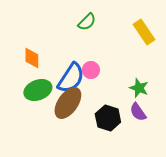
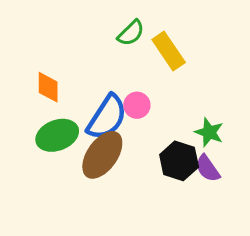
yellow rectangle: (144, 32) -> (169, 51), moved
black hexagon: (108, 118) -> (179, 161), moved

